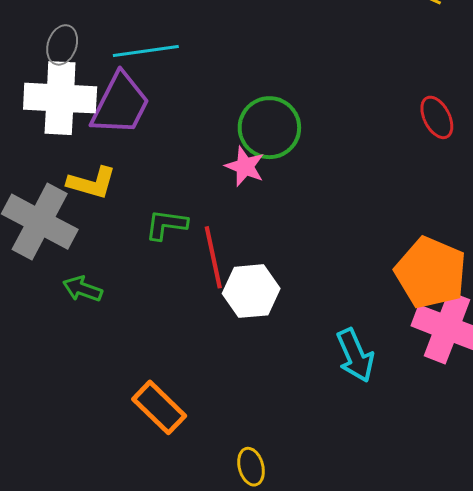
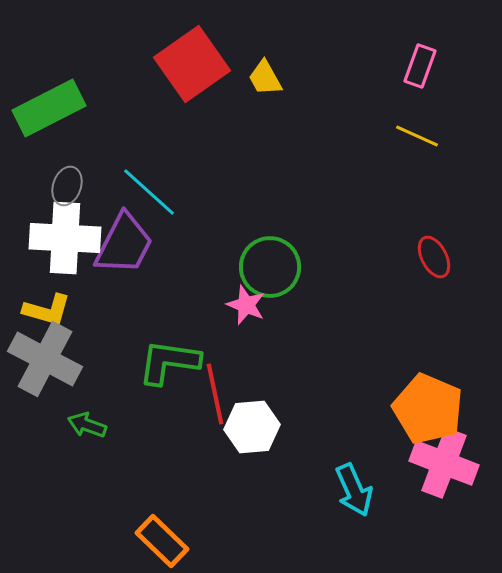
cyan line: (146, 51) -> (149, 192), turned 50
yellow L-shape: (92, 183) -> (47, 310), moved
green L-shape: (166, 225) -> (169, 362), size x1.5

